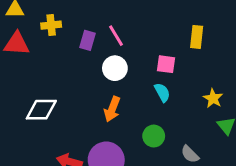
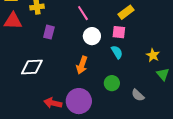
yellow rectangle: (197, 37) -> (126, 12), moved, turned 49
purple rectangle: (88, 40) -> (49, 32), moved
white circle: (115, 68) -> (92, 36), moved

